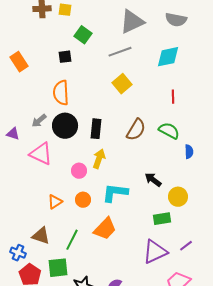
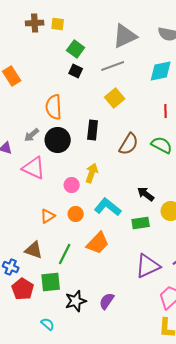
black square: (65, 57) -> (76, 71), moved, turned 32
black rectangle: (96, 129) -> (93, 130), moved
cyan L-shape: (115, 193) -> (108, 207), turned 32
green rectangle: (162, 219) -> (141, 223), moved

